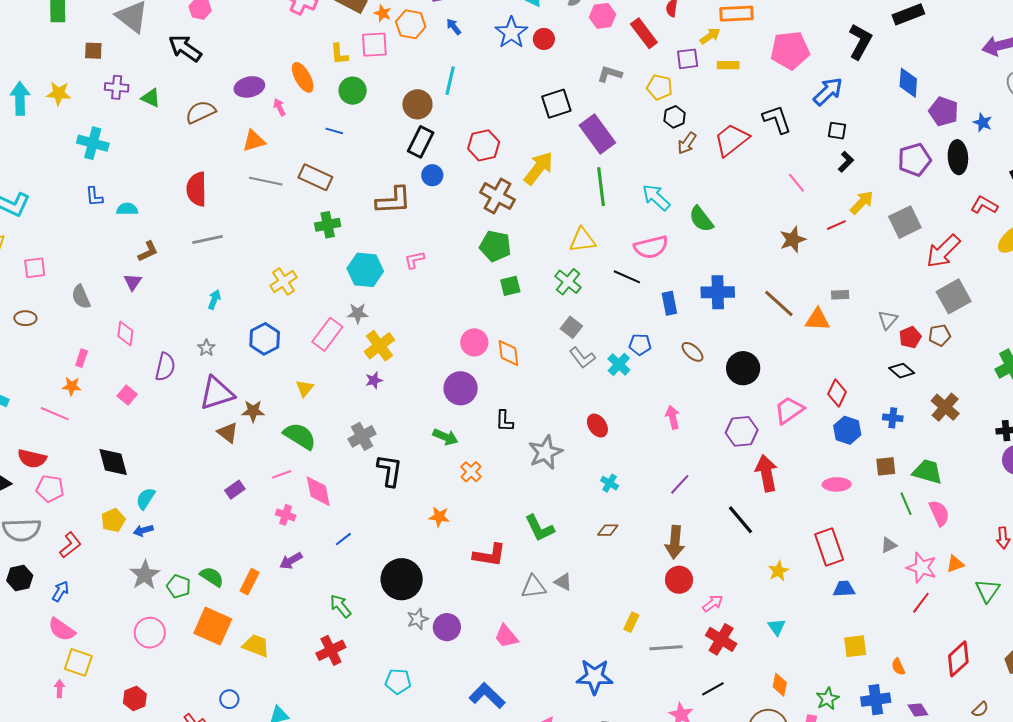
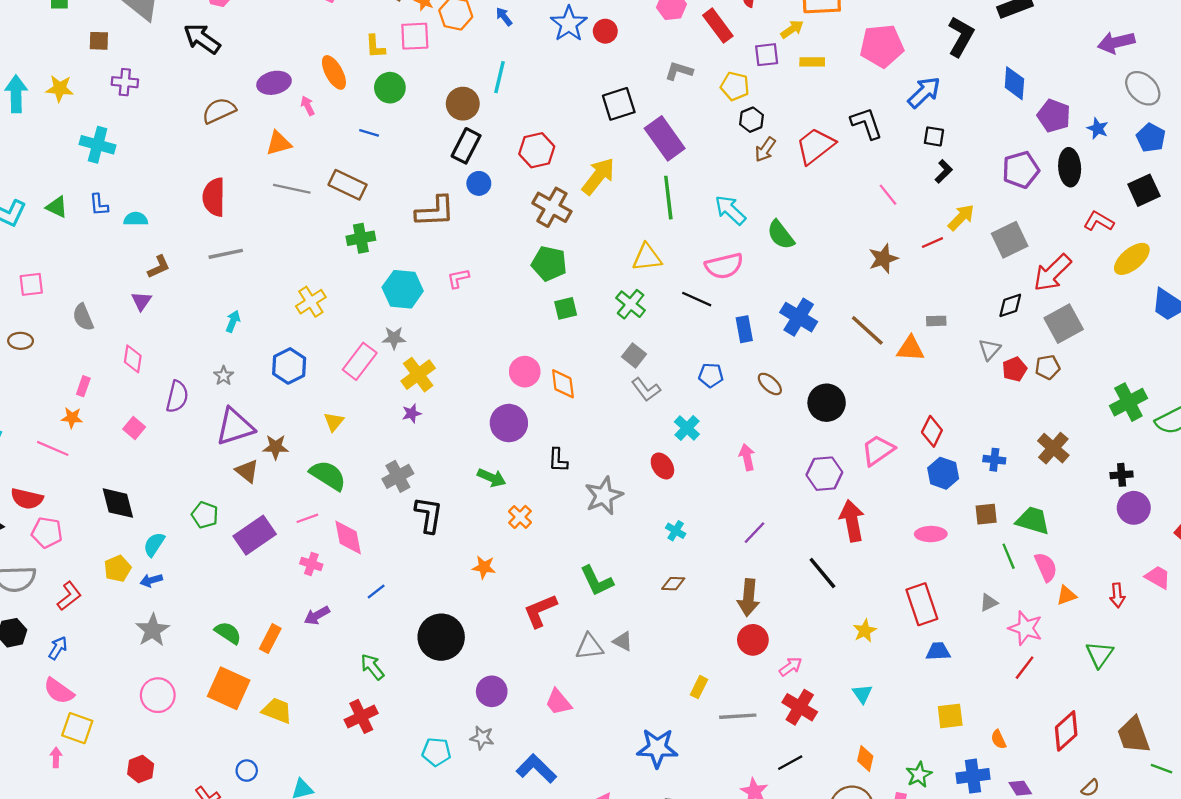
green triangle: (151, 98) -> (57, 207), moved
blue cross: (718, 292) -> (799, 317), turned 32
cyan cross: (619, 364) -> (687, 428), moved
black diamond: (902, 371) -> (1010, 305), moved, turned -60
purple rectangle: (235, 490) -> (255, 535), size x1.8
red L-shape: (490, 555) -> (540, 611), turned 148
orange triangle: (955, 564) -> (1066, 595), moved
green pentagon: (179, 586) -> (205, 515), moved
gray star: (418, 619) -> (482, 738), moved, turned 30

